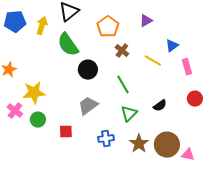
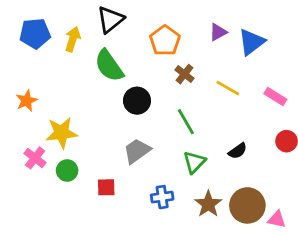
blue triangle: (172, 46) -> (252, 42), moved, size x1.5
pink rectangle: (187, 67) -> (275, 96), turned -42

